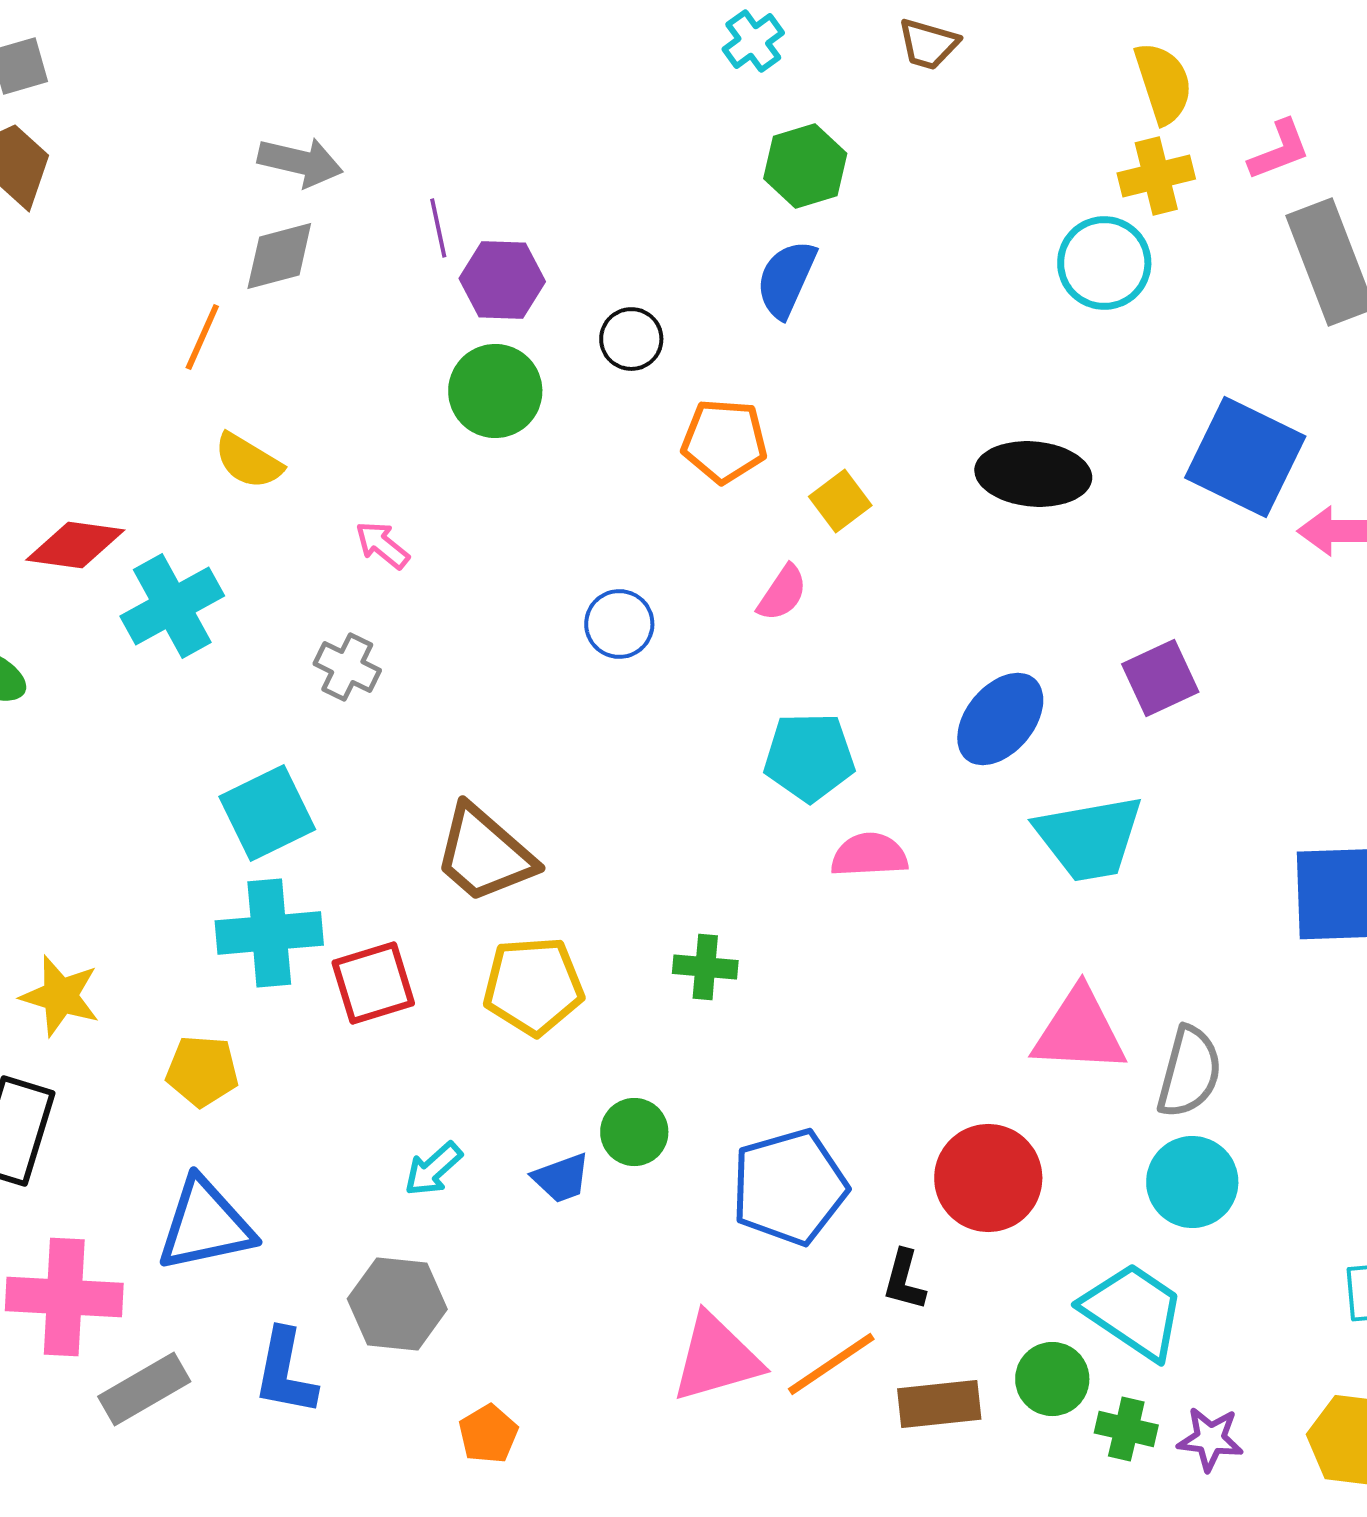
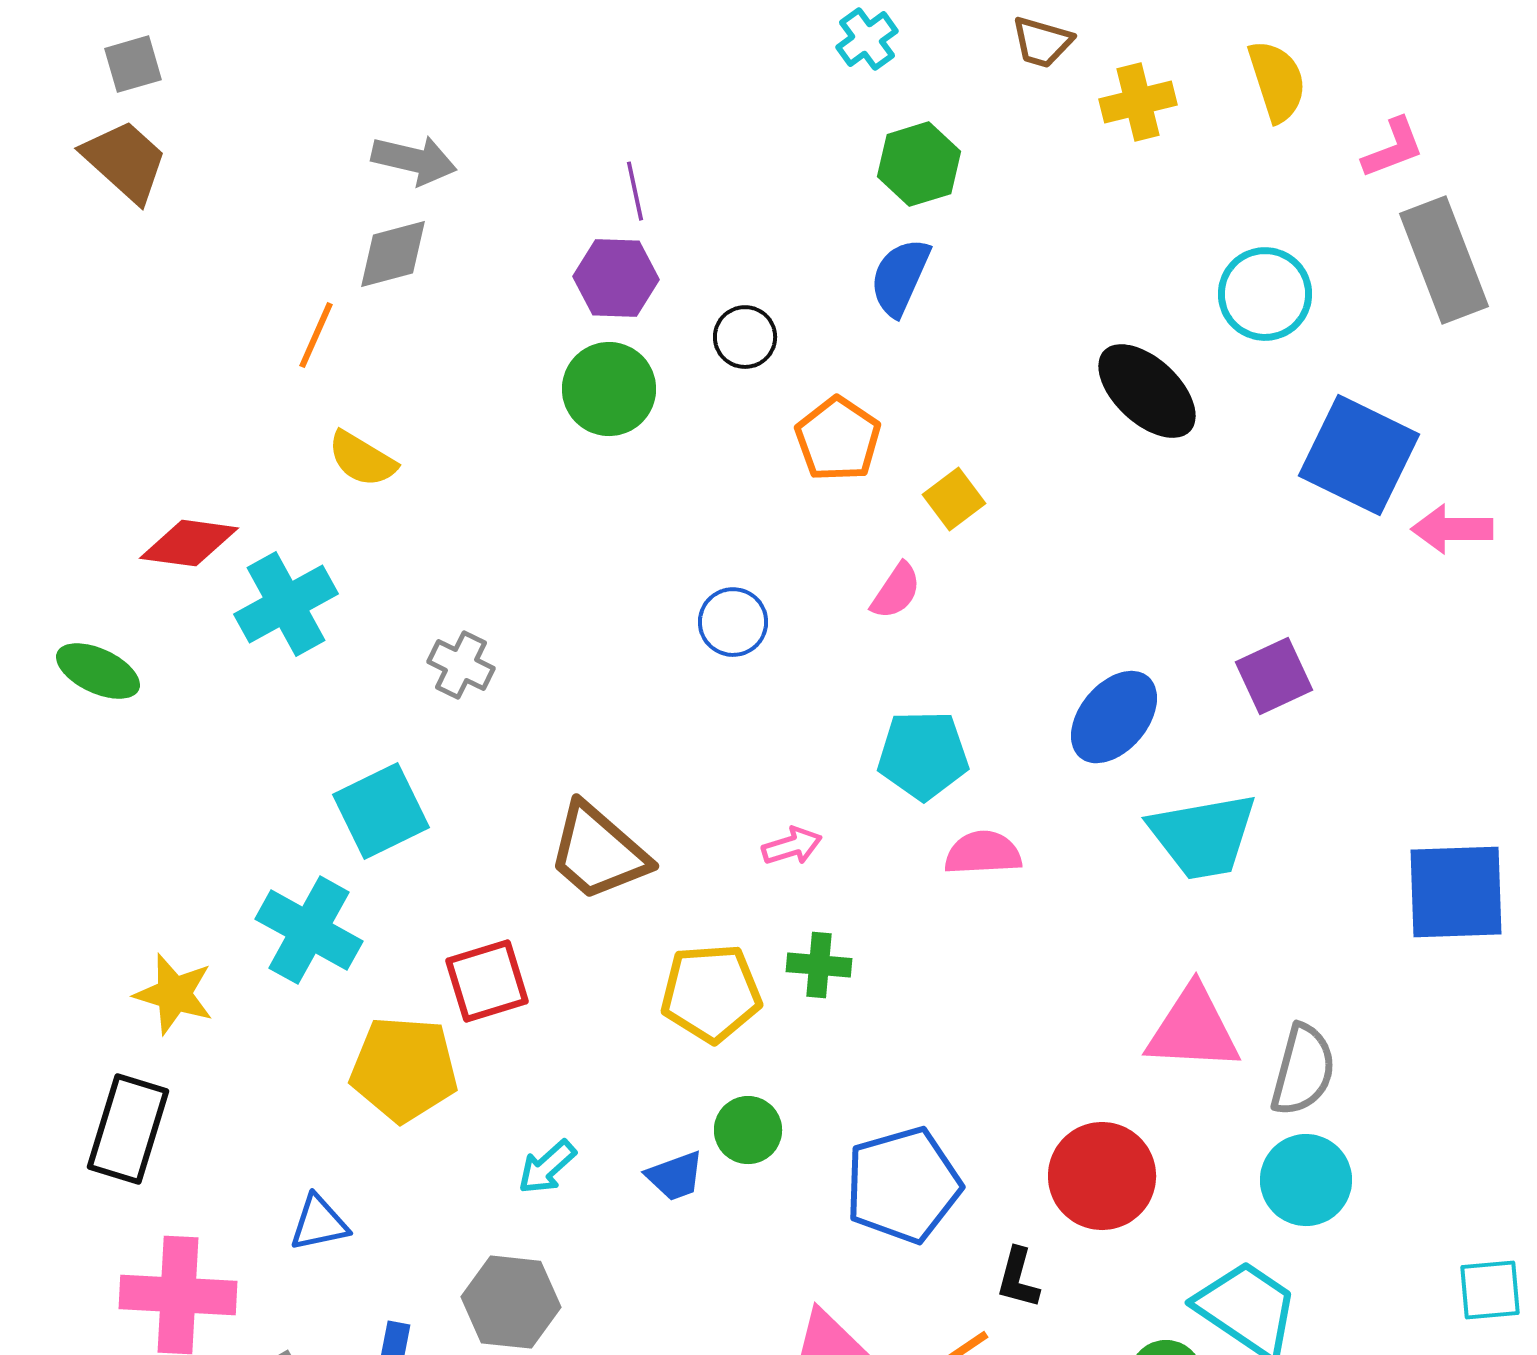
yellow cross: (1156, 176) -> (1138, 102), moved
purple line: (438, 228) -> (635, 191), moved
cyan circle: (1104, 263) -> (1265, 294), moved
orange pentagon: (724, 441) -> (838, 439), turned 30
black ellipse: (1033, 474) -> (1147, 391), moved, turned 38
pink arrow: (382, 545) -> (792, 846), moved, turned 124
cyan cross: (269, 933) -> (309, 930), moved, turned 34
yellow pentagon: (533, 986) -> (711, 993), moved
yellow pentagon: (202, 1071) -> (404, 1069), moved, size x1.5
blue triangle: (205, 1225) -> (319, 1223), size x0.6

